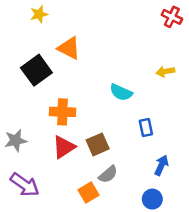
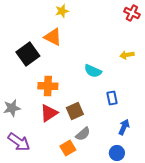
yellow star: (39, 14) -> (62, 11), moved

